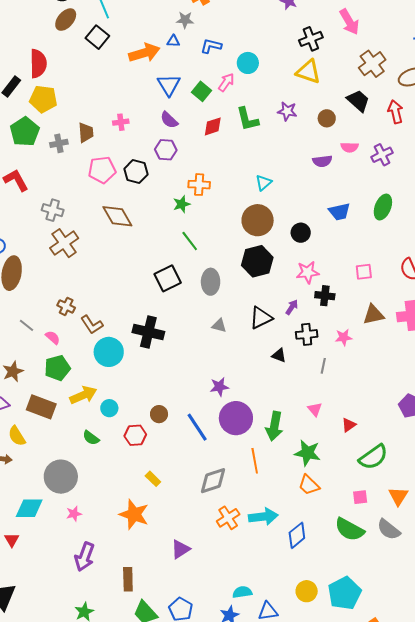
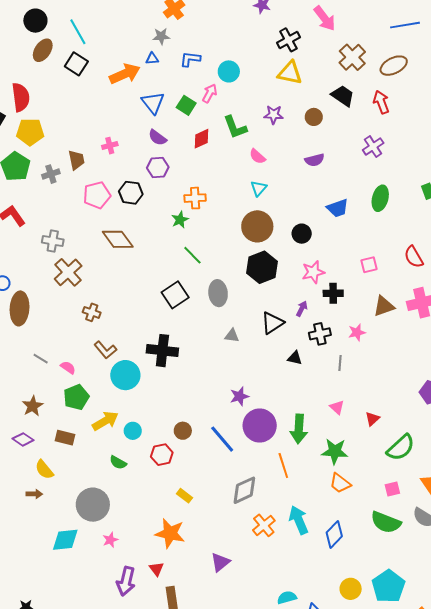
pink semicircle: (350, 147) -> (257, 156), moved, turned 48
brown cross: (66, 306) -> (92, 312), moved
brown rectangle: (41, 407) -> (65, 438), size x0.7
cyan arrow: (263, 517) -> (299, 520), turned -100
red triangle: (12, 540) -> (157, 569), moved

